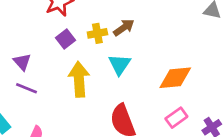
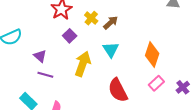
yellow cross: (97, 33) -> (91, 18), moved, turned -32
orange diamond: (175, 78) -> (152, 54), turned -60
yellow arrow: (79, 79) -> (83, 64), turned 30

